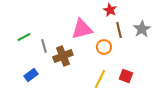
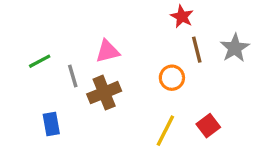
pink triangle: (82, 29) -> (107, 51), moved, size x0.7
blue rectangle: (31, 75) -> (51, 124), turned -64
red square: (126, 76) -> (208, 126), turned 32

